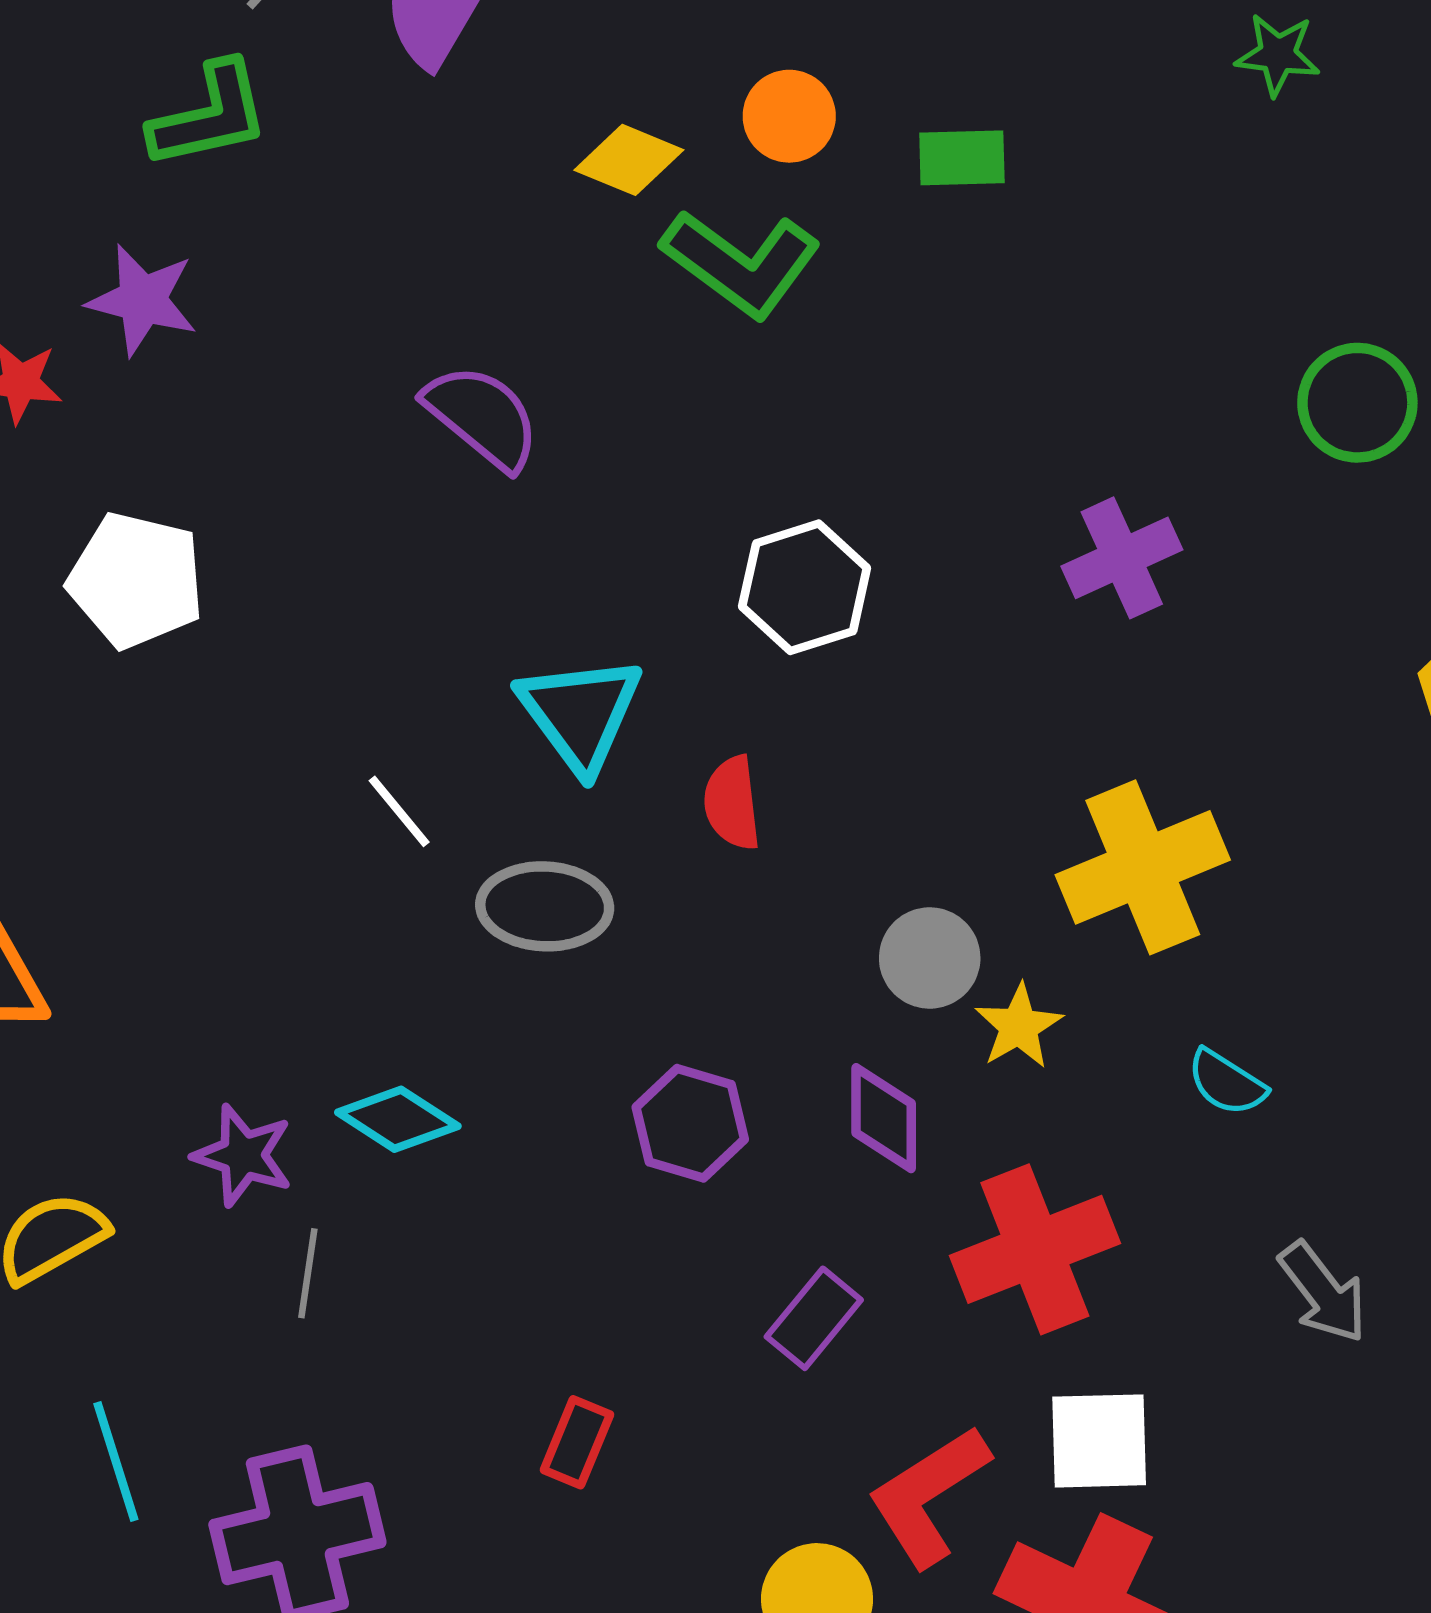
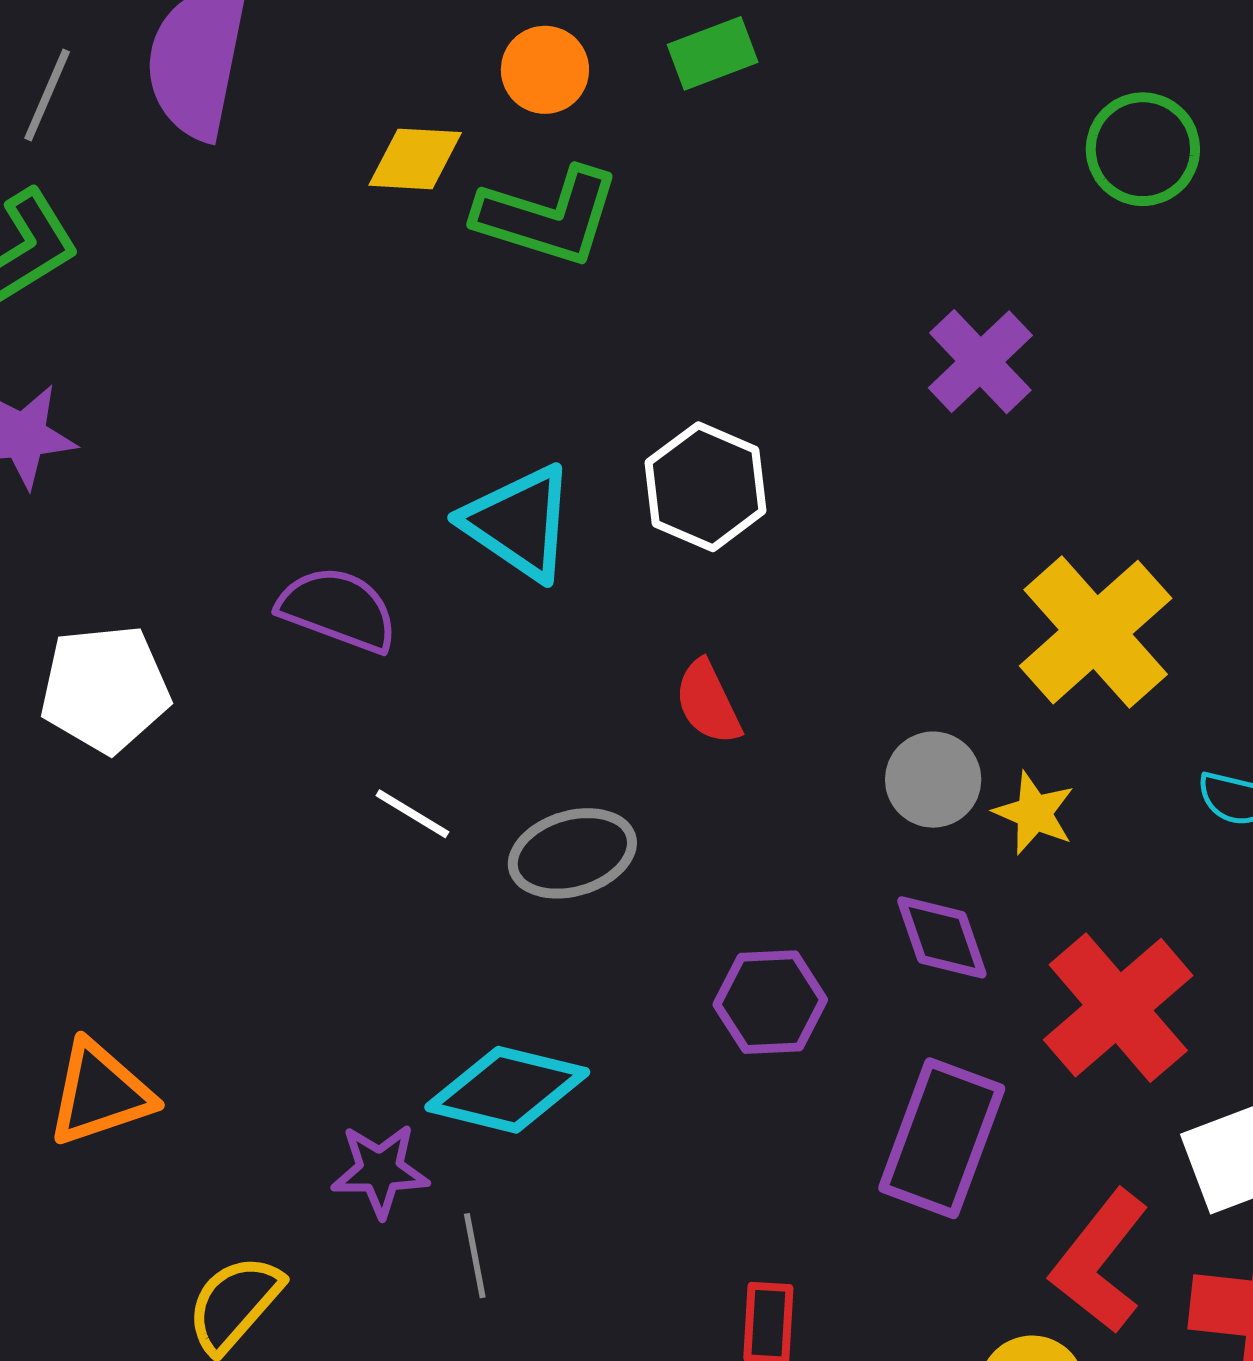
purple semicircle: (482, 417) -> (338, 609), moved
cyan triangle: (580, 713) -> (519, 523), moved
cyan diamond: (398, 1119) -> (507, 1090), size x1.4
purple rectangle: (814, 1318) -> (942, 1138), size x1.6

